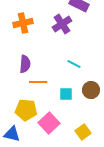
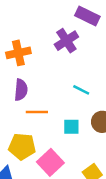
orange cross: (23, 23) -> (18, 53), moved

